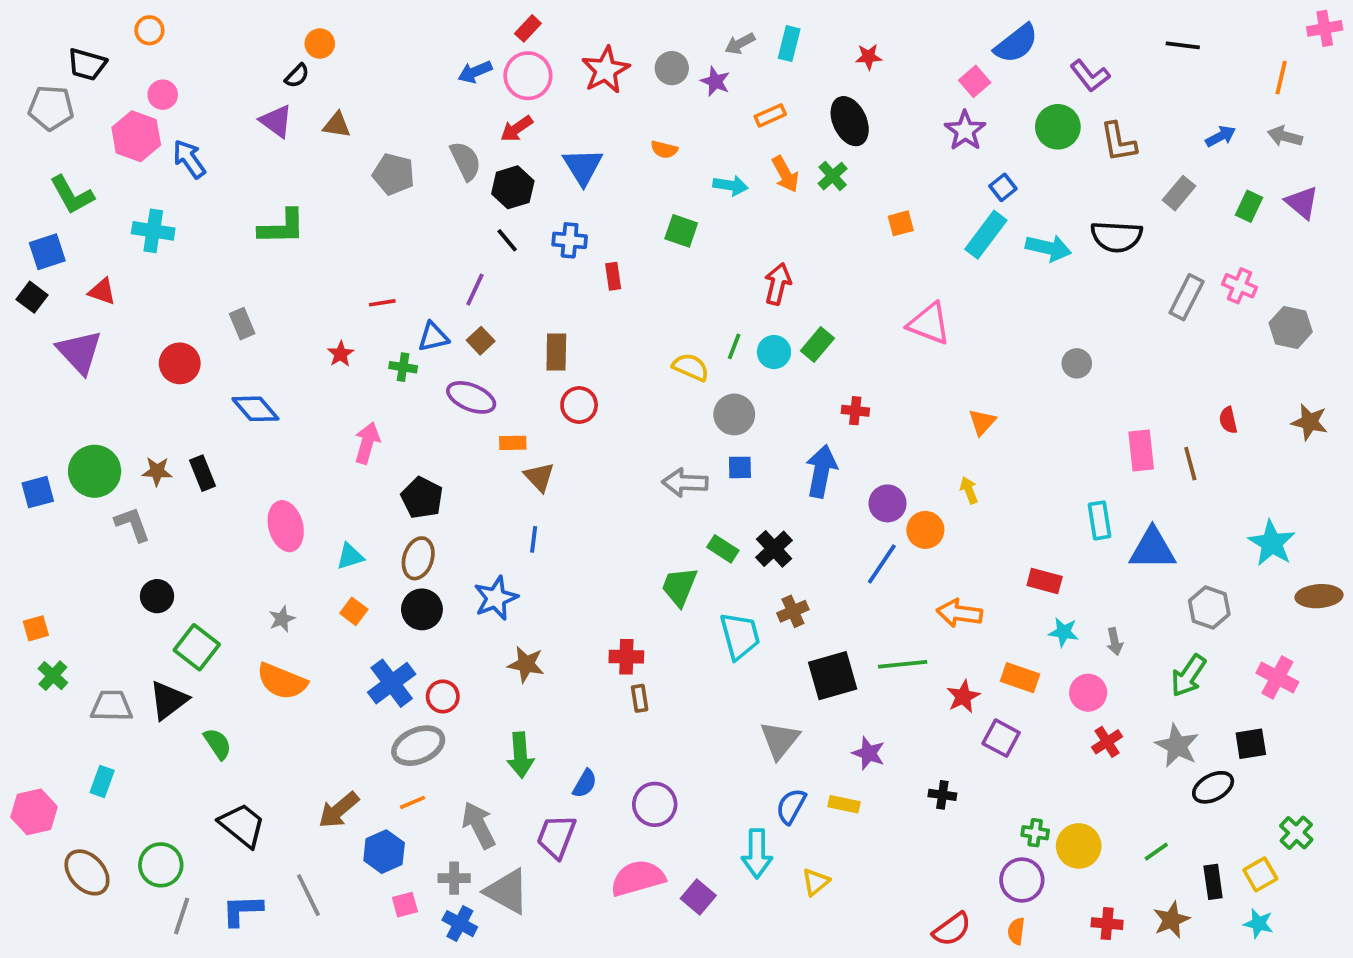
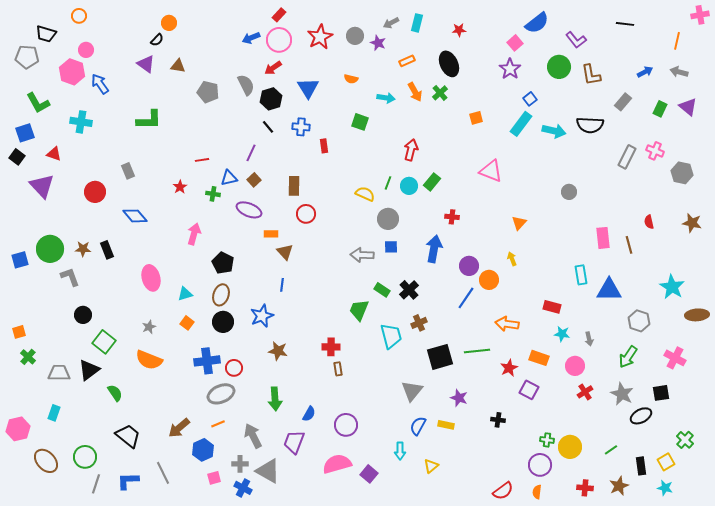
blue cross: (392, 683) -> (207, 361), turned 30
cyan arrow: (757, 854) -> (400, 451), size x0.7

